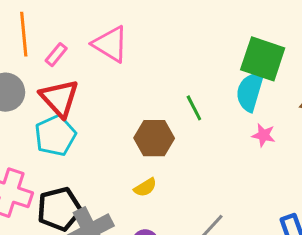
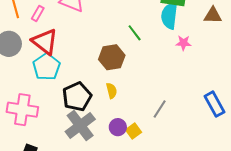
yellow semicircle: (145, 187) -> (112, 91), turned -63
black pentagon: (59, 209) -> (77, 97), moved

